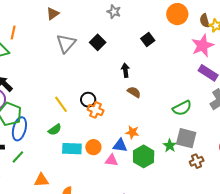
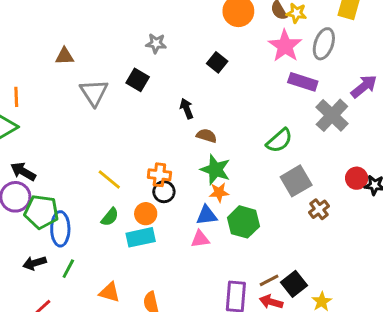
gray star: (114, 12) -> (156, 43), moved
brown triangle: (53, 14) -> (65, 56), turned 48
black square: (148, 40) -> (217, 62), moved
black circle: (88, 100) -> (164, 192), moved
gray square: (186, 138) -> (296, 181), turned -30
green star: (170, 146) -> (215, 170), moved, size x1.5
orange circle: (93, 147) -> (146, 214), moved
orange triangle: (41, 180) -> (110, 292), turned 35

